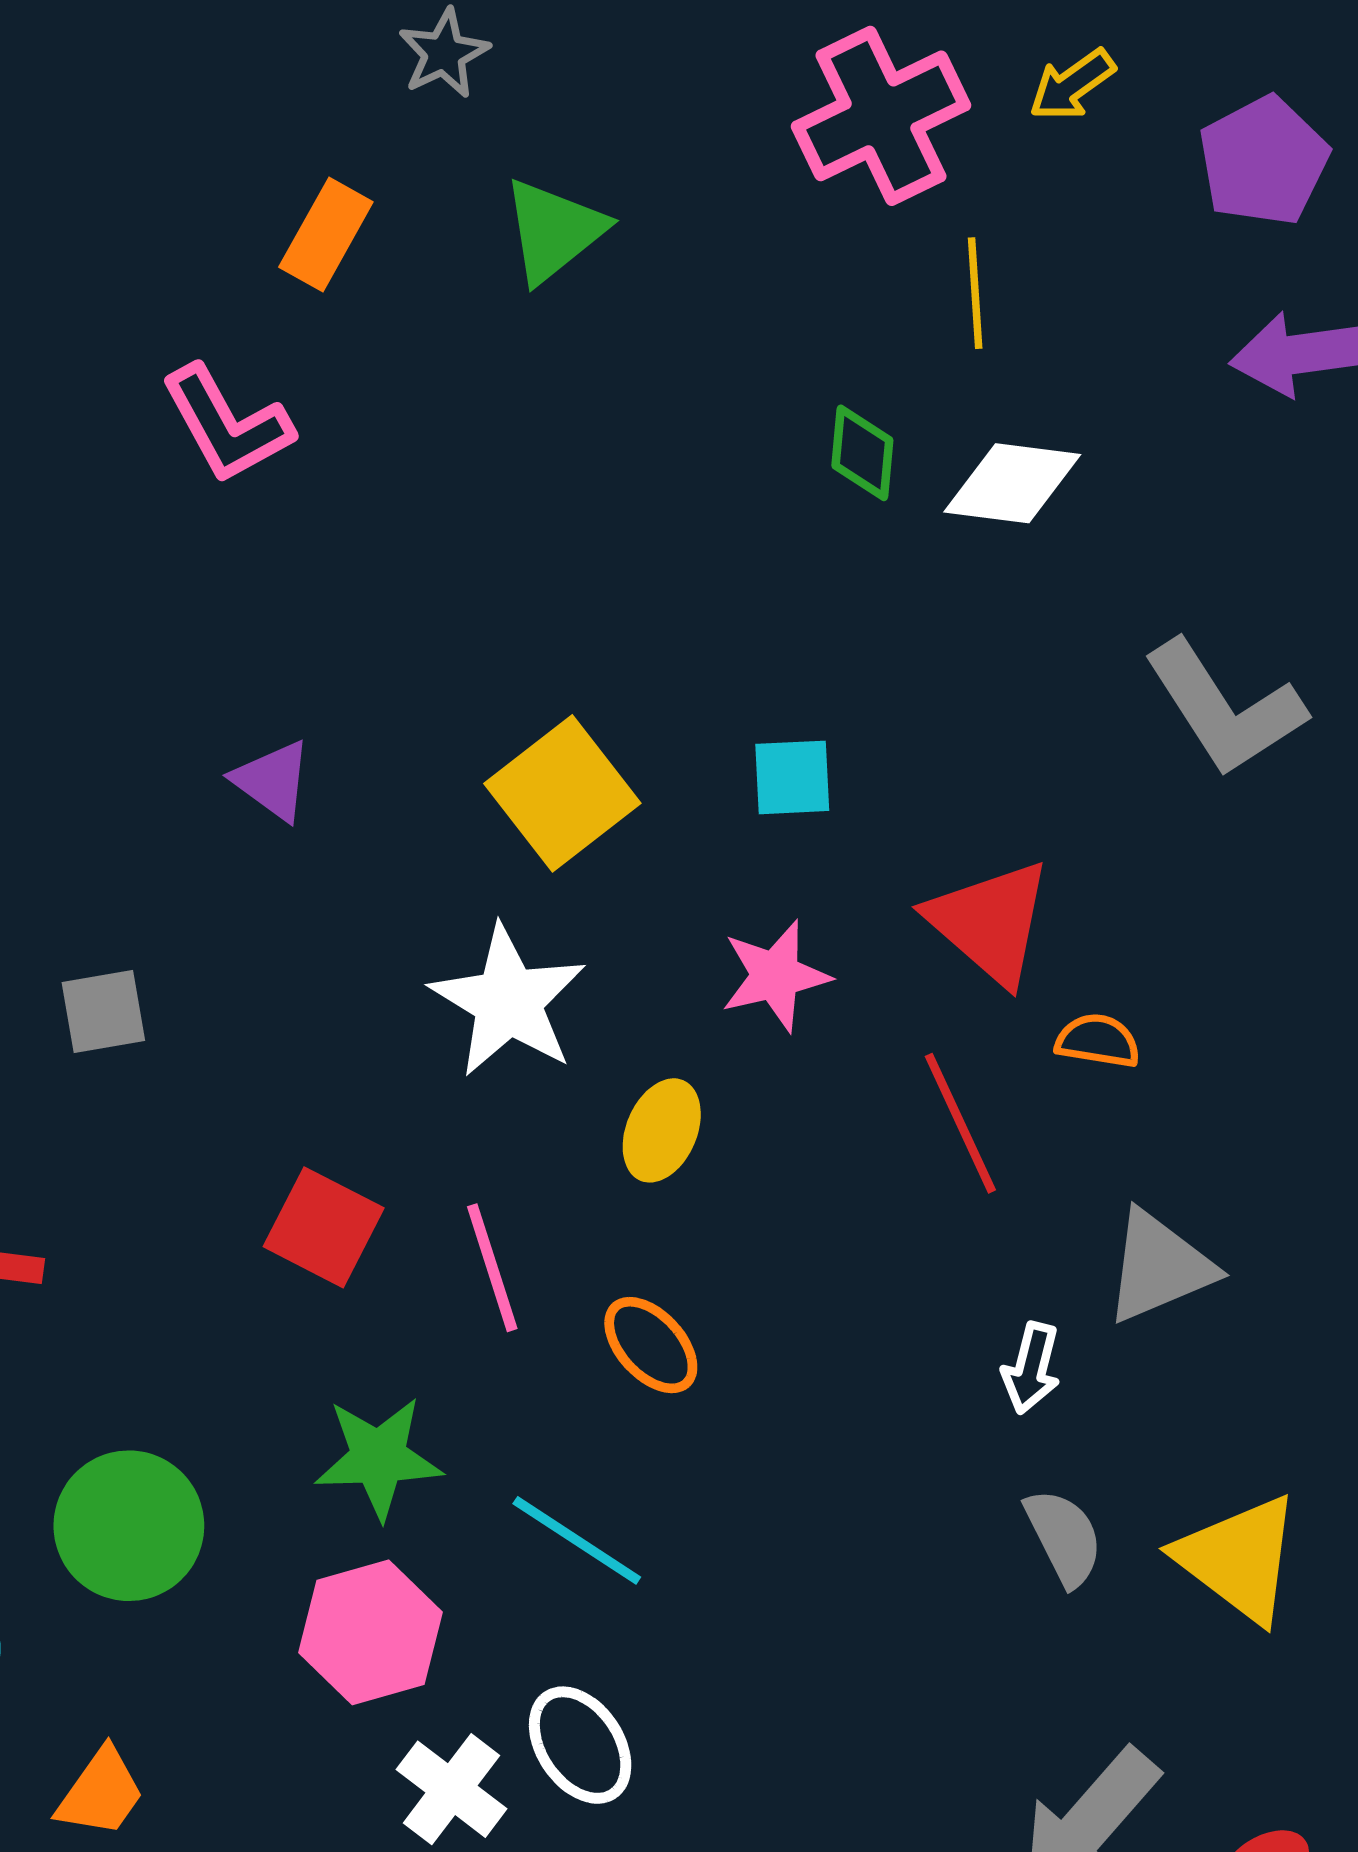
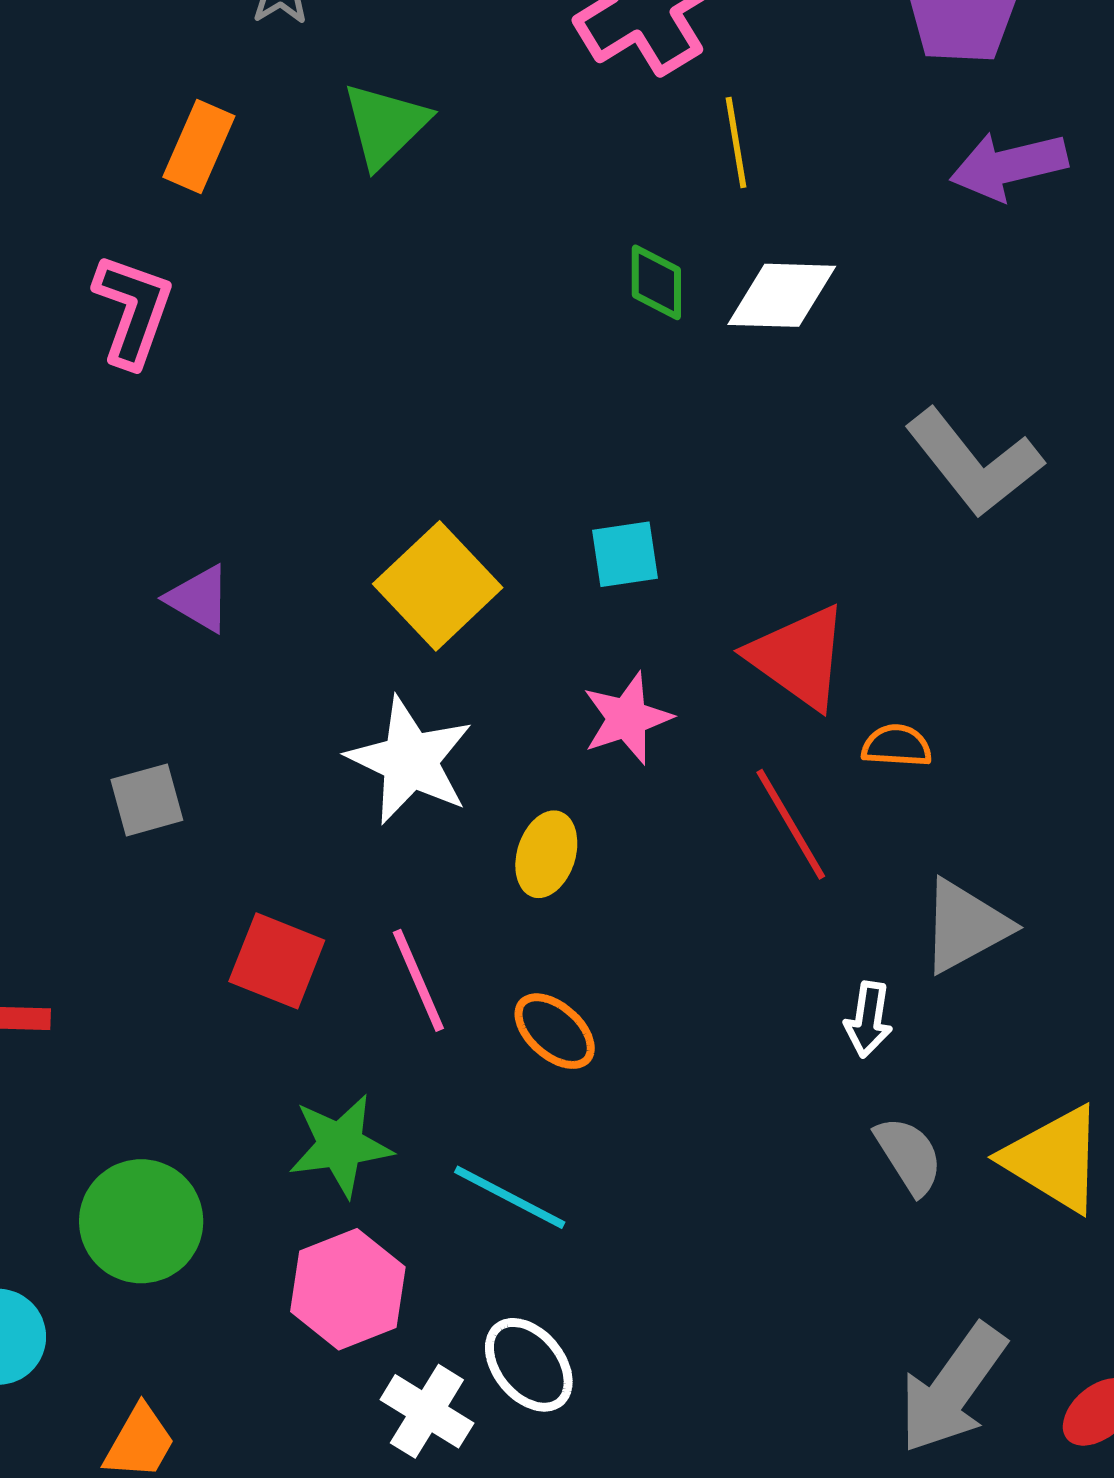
pink L-shape: (227, 424) -> (133, 310), turned -126
gray square: (103, 1012) -> (147, 800), moved

